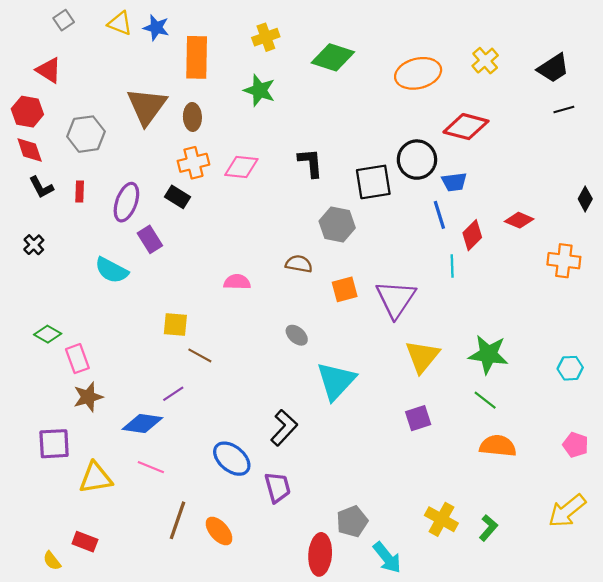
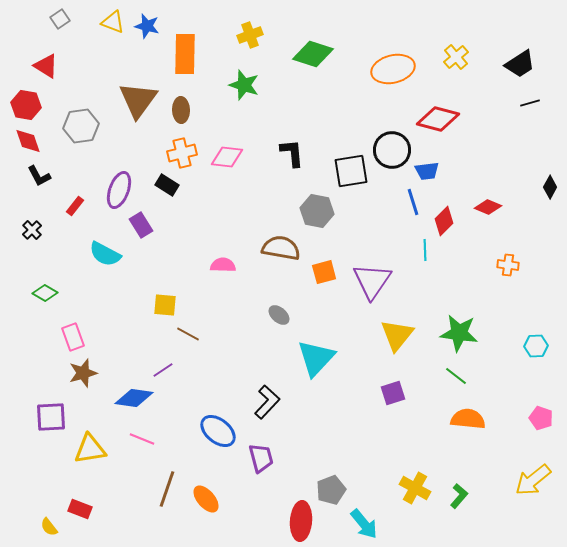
red rectangle: (80, 191) -> (75, 206), moved, turned 36
orange cross: (564, 261) -> (508, 265), moved, size x0.7
brown semicircle: (299, 264) -> (281, 248), size x1.5
green diamond: (48, 334) -> (45, 293), moved

